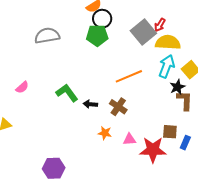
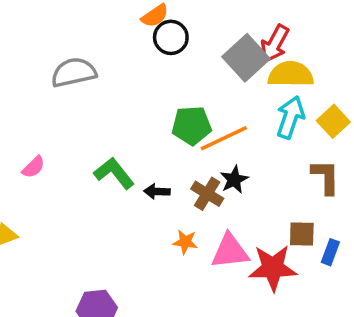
red arrow: (160, 25) -> (275, 44), size x1.5
green pentagon: (97, 35) -> (192, 125), moved
black star: (177, 87) -> (234, 180), moved
pink triangle: (129, 139) -> (230, 251), size x1.6

